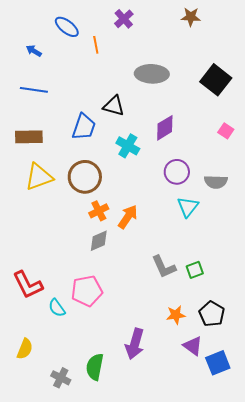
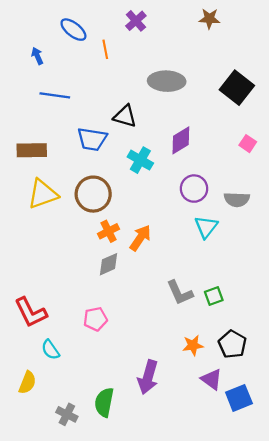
blue arrow: (34, 51) -> (37, 56), turned 35
blue line: (34, 90) -> (55, 95), moved
blue trapezoid: (84, 127) -> (92, 139), turned 80
pink pentagon: (87, 291) -> (95, 319), size x0.7
cyan semicircle: (57, 308) -> (50, 350), moved

